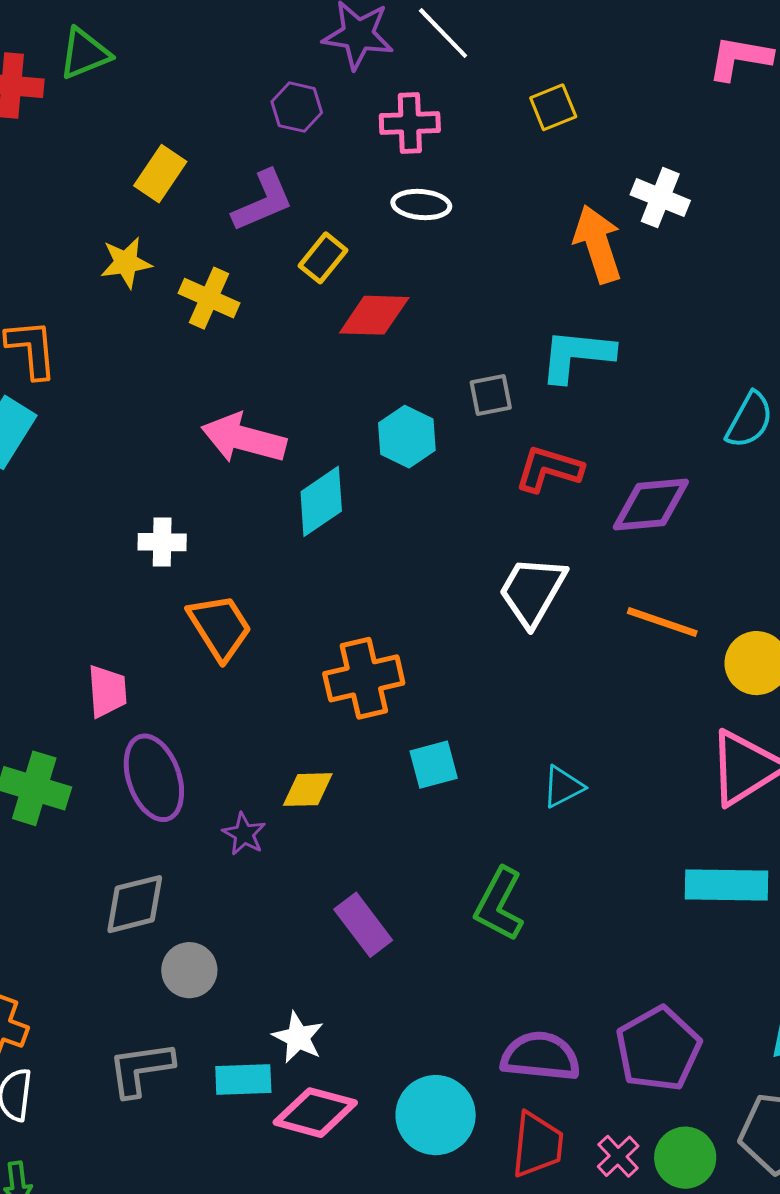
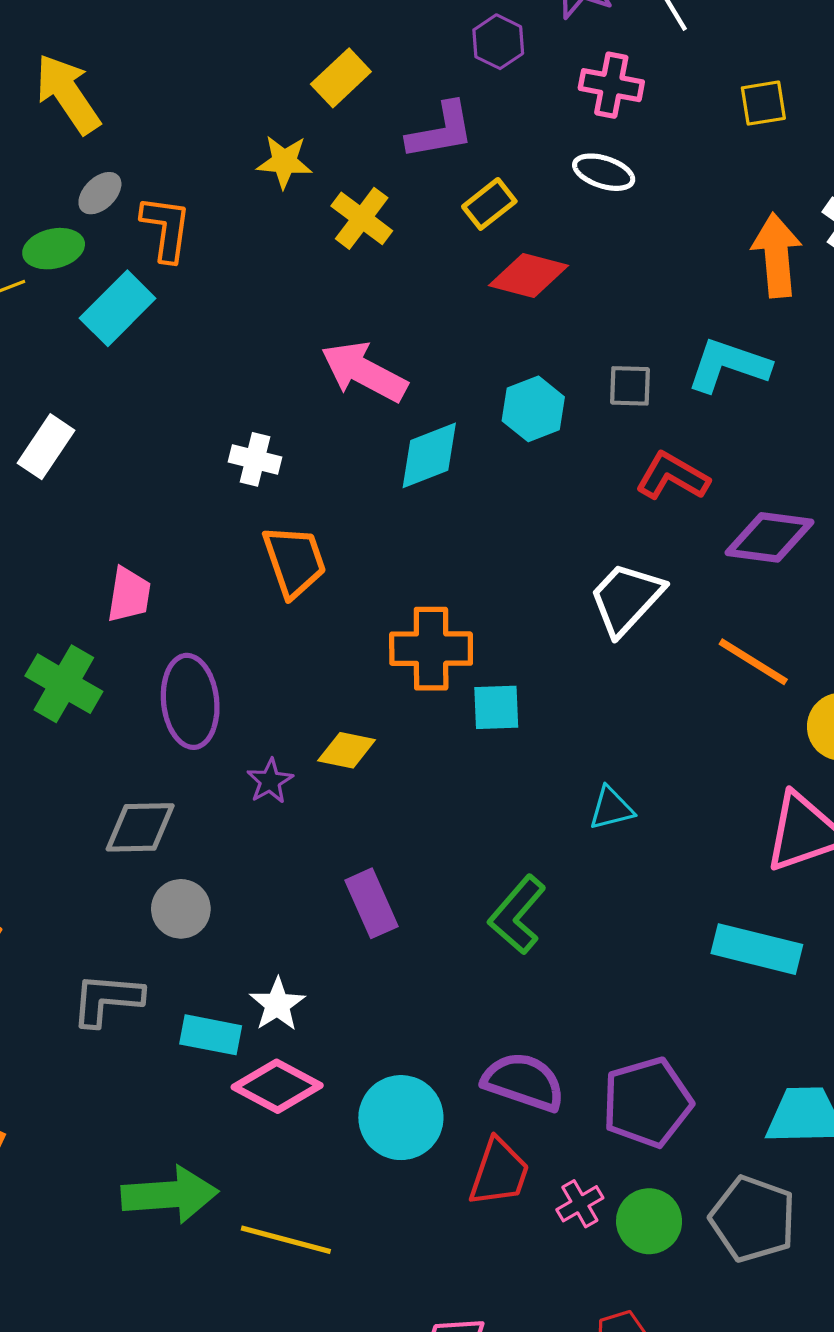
pink trapezoid: (107, 691) -> (129, 595), moved
cyan square: (434, 765) -> (496, 707), moved

